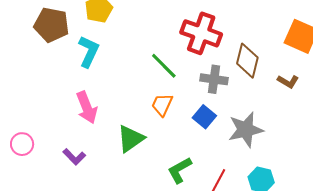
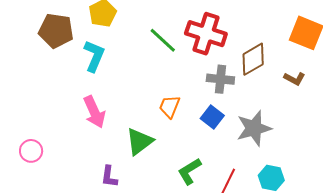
brown diamond: (247, 61) -> (253, 59), turned 48
green line: (164, 66) -> (163, 40), moved
purple L-shape: (74, 157) -> (109, 177), moved, turned 55

